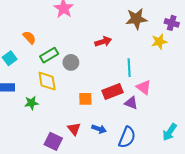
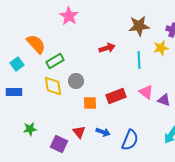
orange semicircle: (29, 37) -> (36, 44), size x1.5
gray circle: (71, 62) -> (76, 81), moved
cyan line: (129, 68) -> (139, 60), moved
green star: (31, 103) -> (30, 129), moved
purple triangle: (131, 103) -> (164, 100), moved

